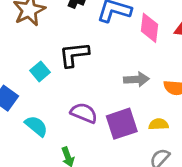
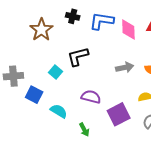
purple square: (122, 124) -> (119, 114), moved

